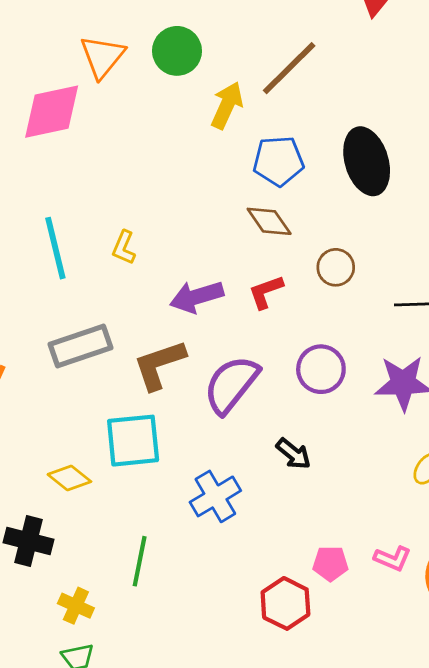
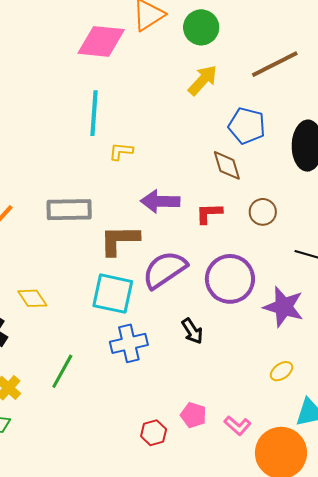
yellow arrow: (227, 105) -> (203, 80), moved
cyan line: (55, 248) -> (94, 113), moved
yellow L-shape: (124, 248) -> (121, 151), turned 55
purple circle: (321, 369) -> (230, 279), size x1.4
cyan square: (133, 441) -> (113, 294), moved
red hexagon: (285, 603) -> (154, 433), size x0.7

